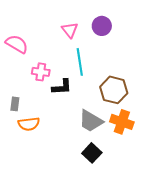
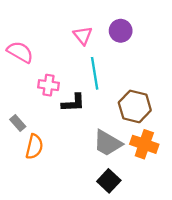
gray rectangle: (15, 104) -> (18, 123), turned -48
orange semicircle: (29, 124) -> (34, 147), turned -70

